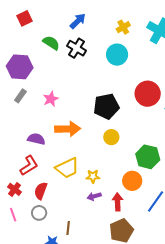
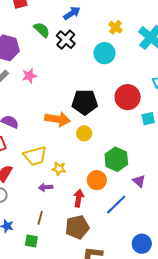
yellow cross: (123, 27) -> (116, 27), turned -32
pink star: (51, 99) -> (29, 76), moved
orange arrow: (68, 129) -> (58, 119), moved
purple arrow: (94, 196) -> (46, 187), moved
brown line: (68, 228) -> (40, 218), moved

